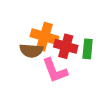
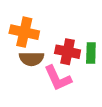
orange cross: (44, 37) -> (24, 32), moved

